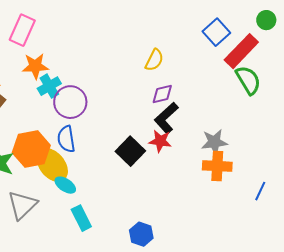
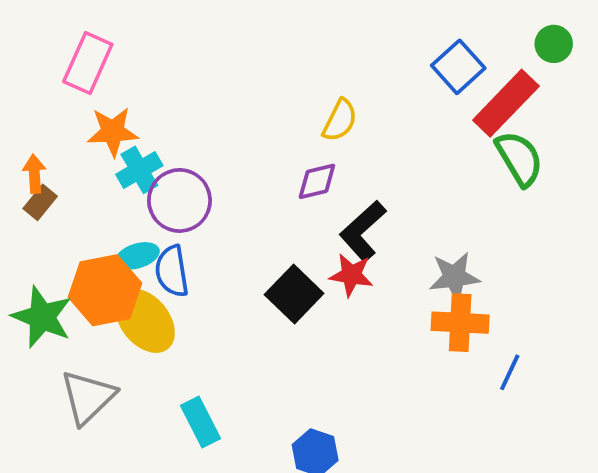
purple diamond: (162, 94) -> (317, 181), moved
cyan ellipse: (65, 185) -> (137, 256), moved, turned -50
blue line: (260, 191) -> (510, 372), moved

